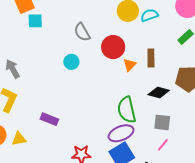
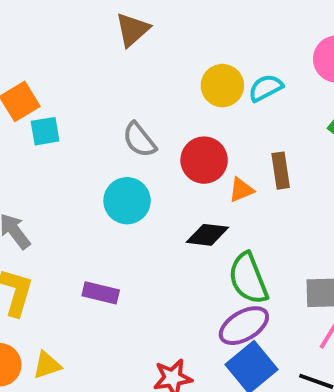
cyan circle: (71, 62) -> (127, 201), size x1.5
orange triangle: (130, 65) -> (241, 190), turned 32
black diamond: (159, 93) -> (207, 235), moved
purple rectangle: (49, 119) -> (101, 293), moved

